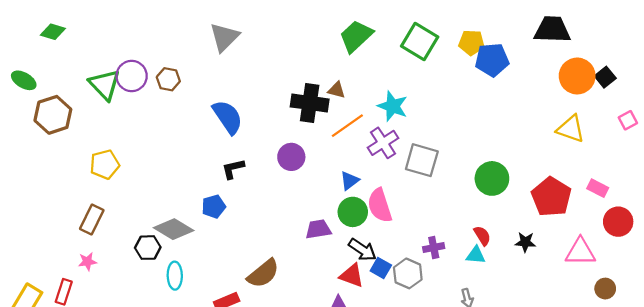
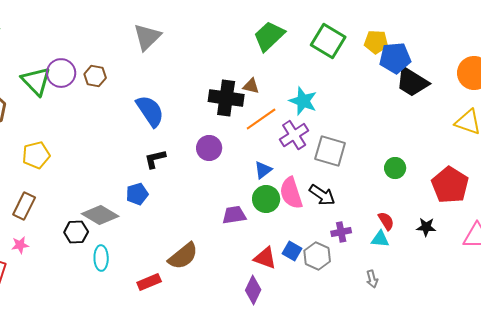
black trapezoid: (552, 30) -> (412, 82), moved, turned -150
green circle: (492, 178) -> (395, 168), size x0.7
black arrow: (362, 250) -> (322, 195), moved

